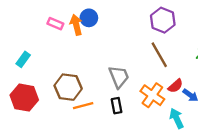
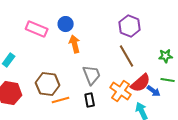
pink rectangle: (55, 24) -> (37, 29), size x1.5
orange arrow: (76, 25) -> (75, 44), moved
red semicircle: (175, 86) -> (141, 83), size x1.5

